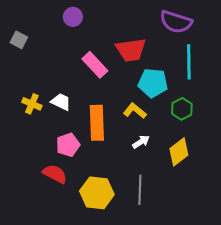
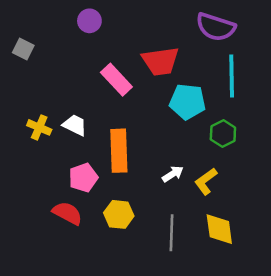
yellow L-shape: (135, 111) -> (206, 181), moved, turned -75
yellow diamond: (179, 152) -> (219, 229), moved, turned -60
yellow hexagon: (97, 193) -> (119, 214), moved, size x0.7

